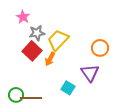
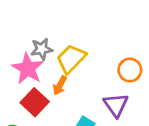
pink star: (23, 17) -> (28, 69), moved, size x1.6
red square: (32, 51) -> (35, 102), moved

